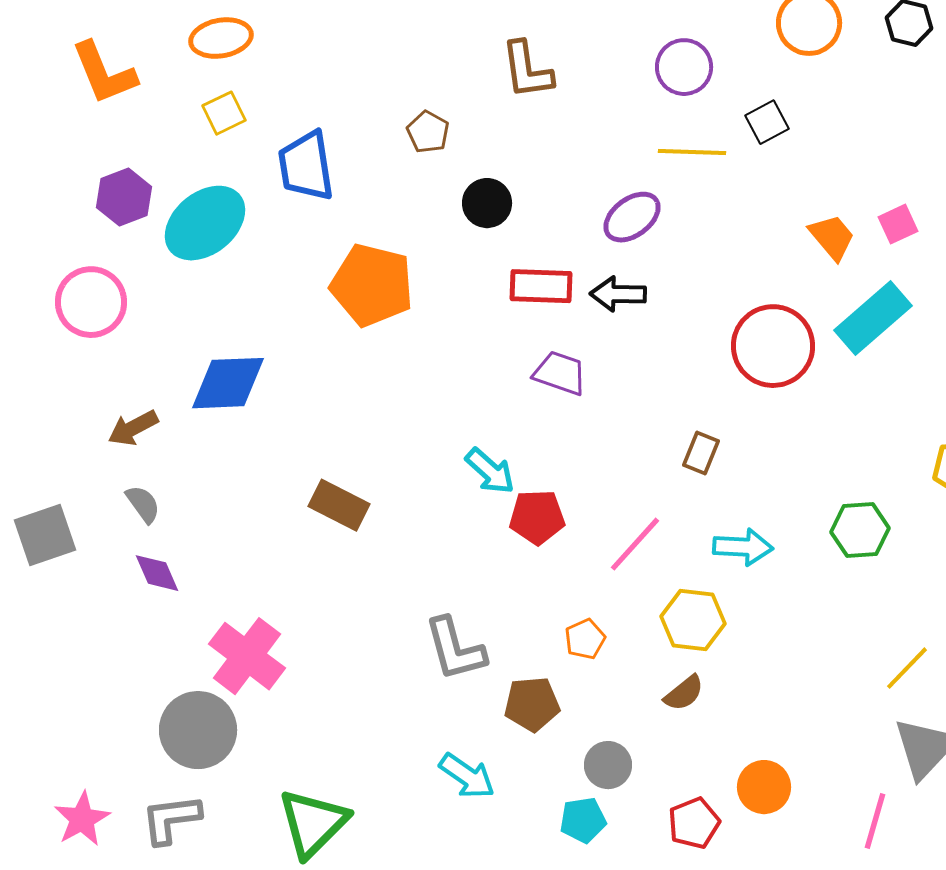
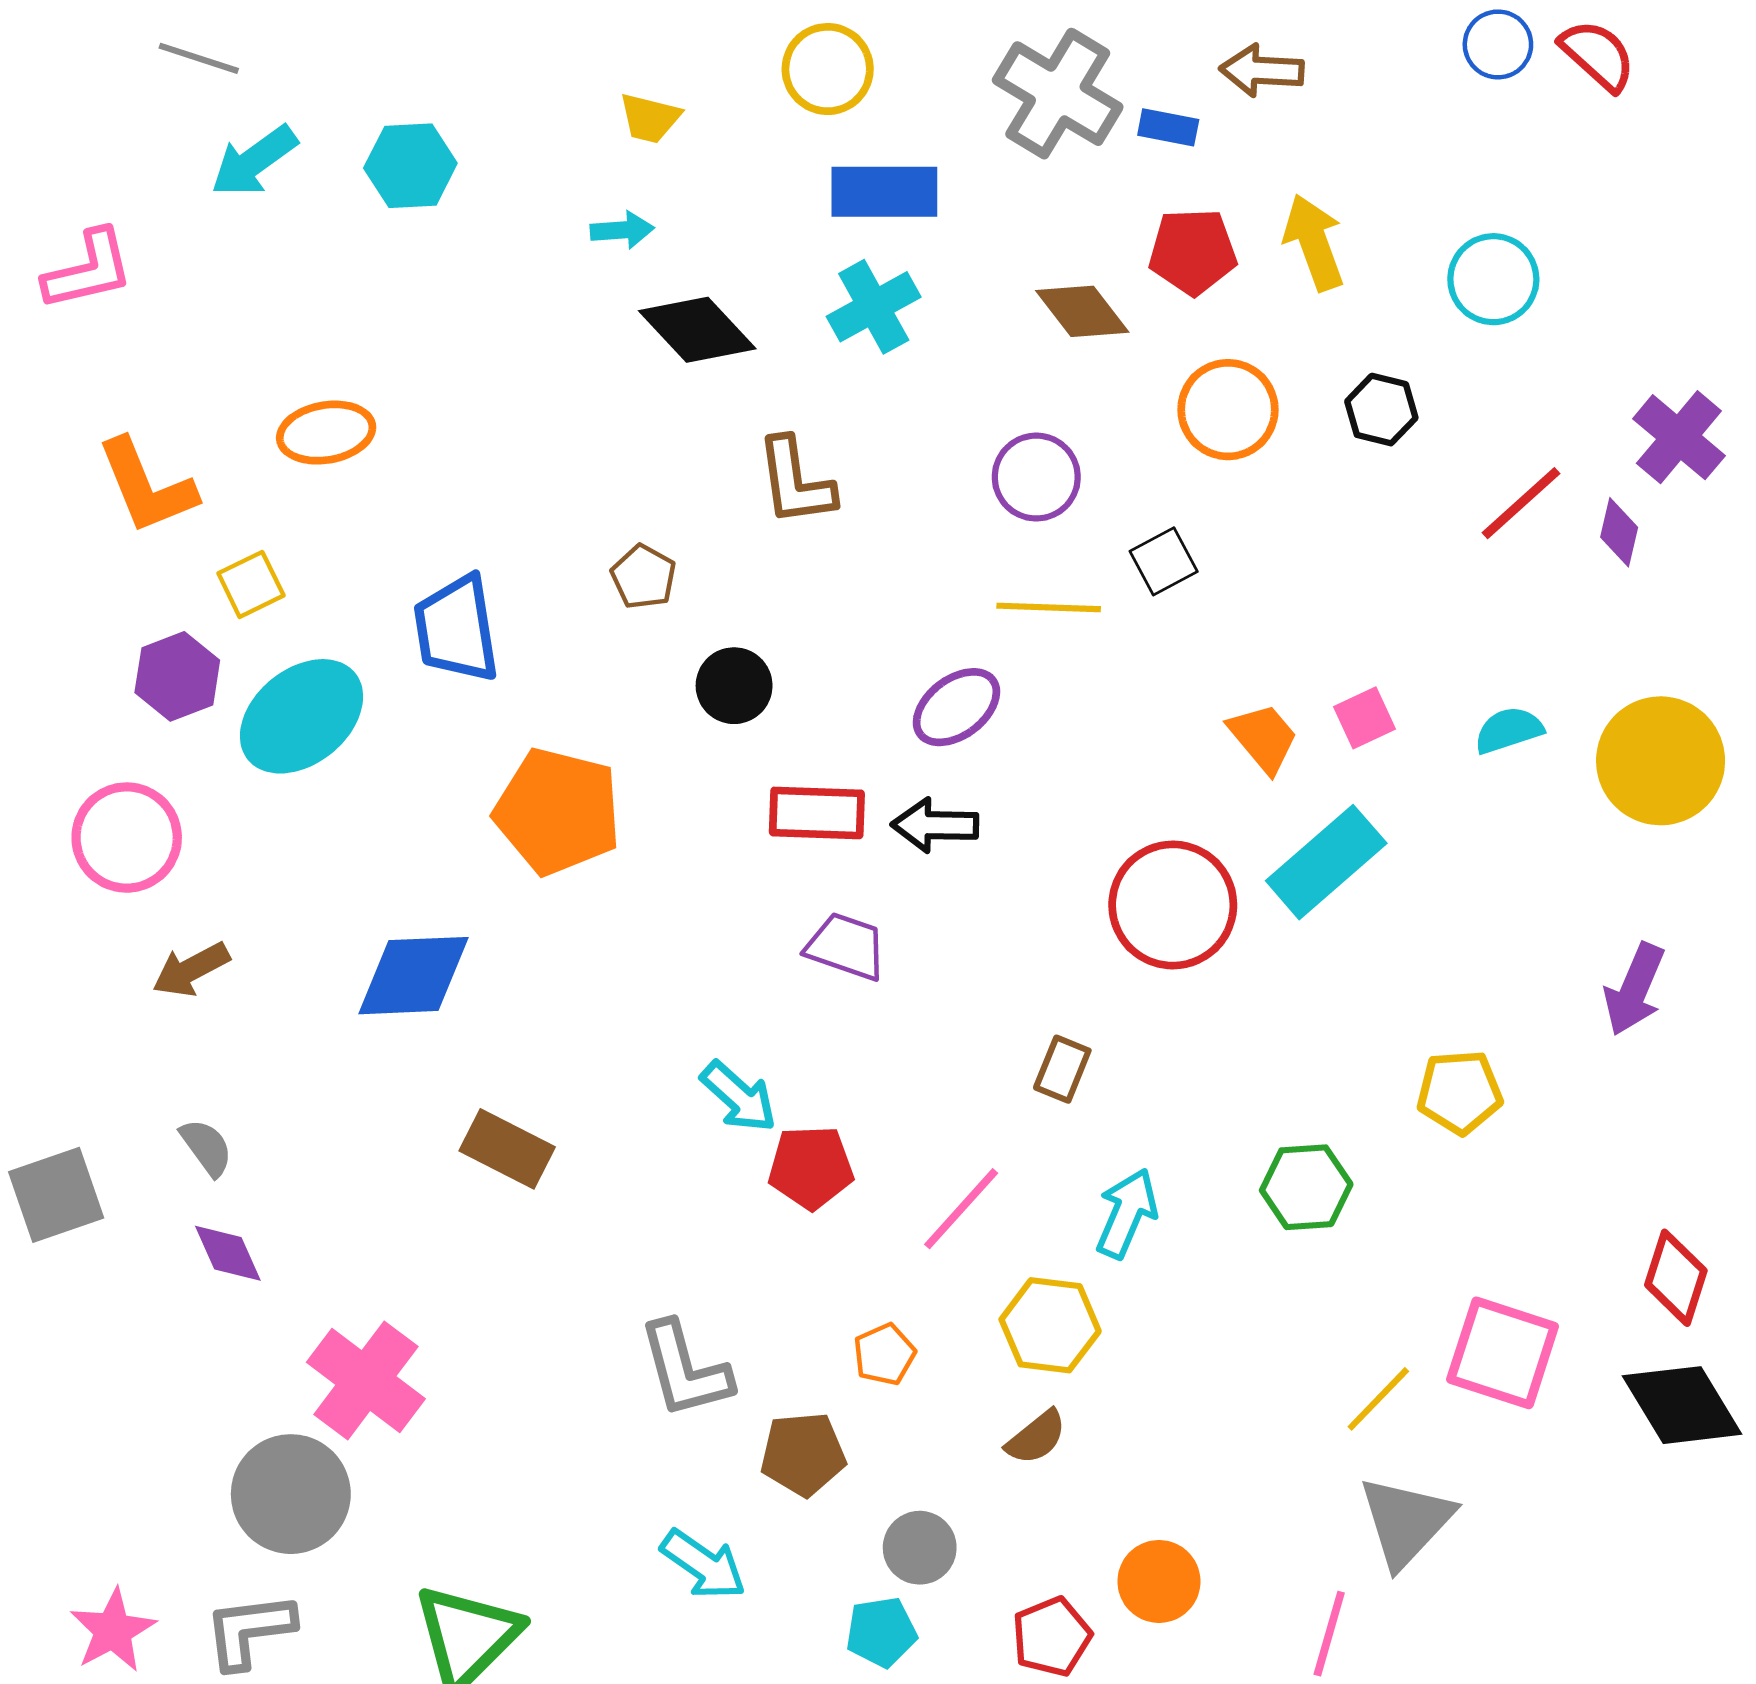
yellow square: (224, 113) -> (251, 584), moved
blue diamond: (228, 383) -> (413, 976), moved
brown arrow: (133, 428) -> (191, 969), moved
cyan arrow: (743, 547) -> (1127, 1213), turned -70

